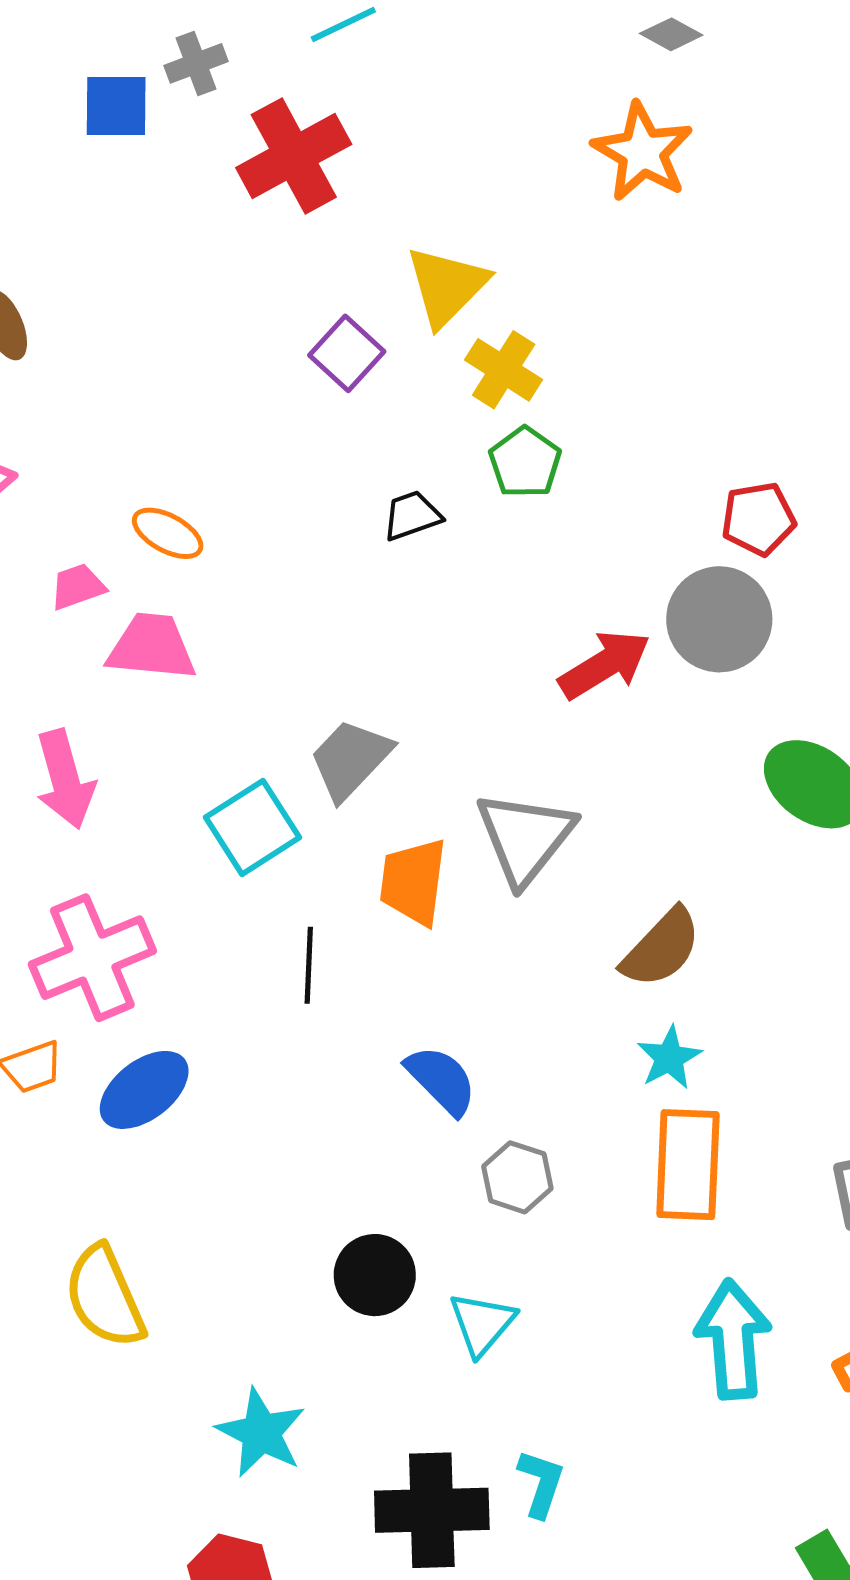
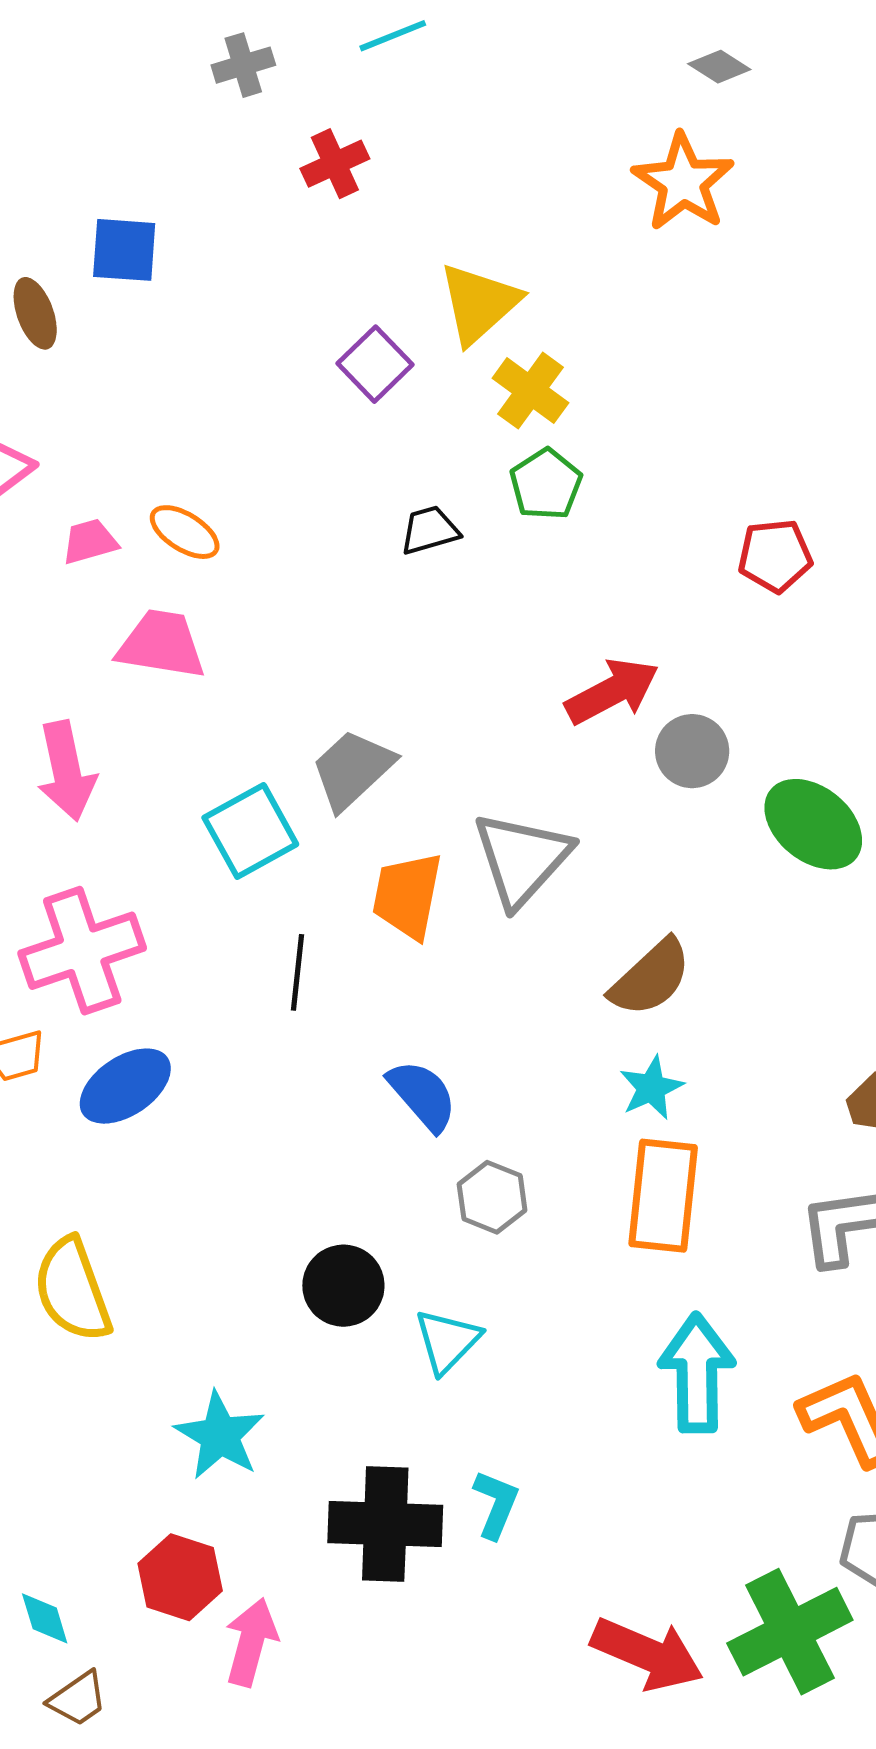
blue square: (116, 106) -> (124, 250), moved
red cross: (294, 156) -> (335, 164), size x0.6
pink trapezoid: (78, 587) -> (90, 542), moved
gray circle: (719, 619) -> (692, 751), moved, size x0.7

